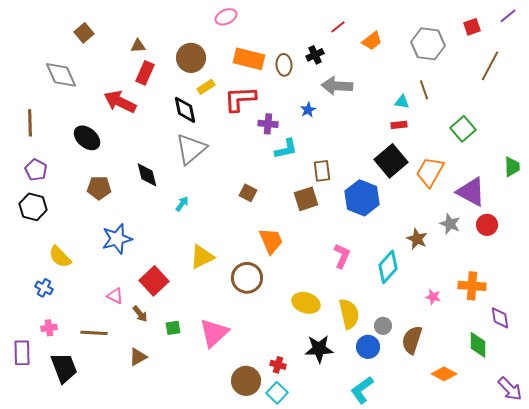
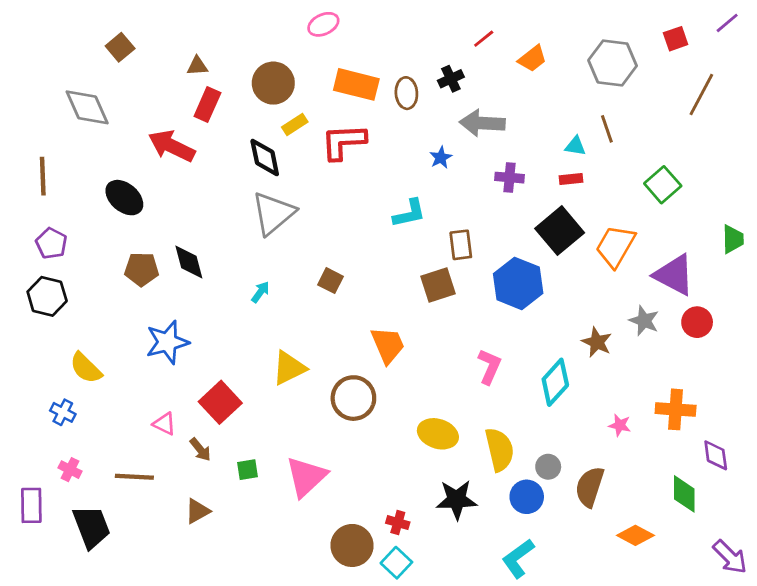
purple cross: (268, 124) -> (510, 178), moved
black diamond: (147, 175) -> (189, 262), moved
brown square: (248, 193) -> (331, 281), moved
pink cross: (49, 328) -> (70, 470), turned 35

